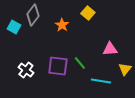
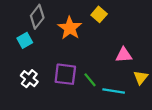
orange star: (62, 25) -> (70, 28), size x1.5
cyan square: (14, 27) -> (25, 40), moved, turned 32
green line: (80, 63) -> (90, 80), moved

